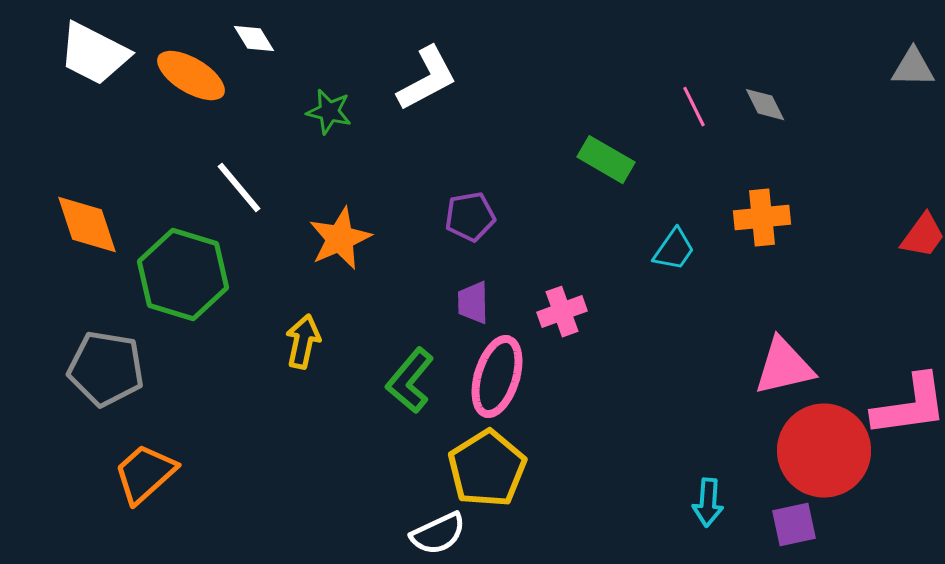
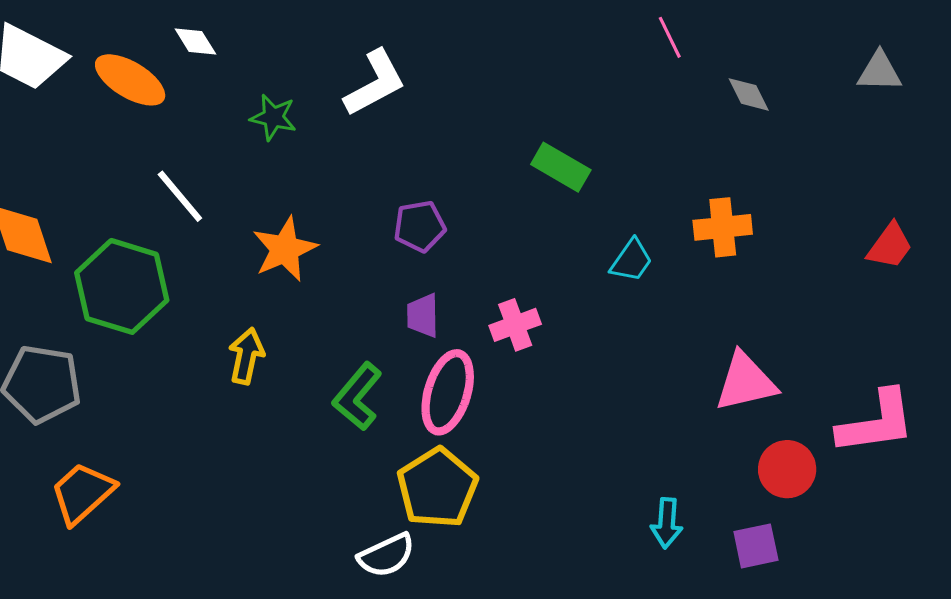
gray diamond: (765, 105) -> (749, 94), moved
pink line: (694, 107) -> (670, 37), moved
red circle: (824, 451) -> (787, 469), size x0.6

